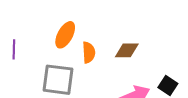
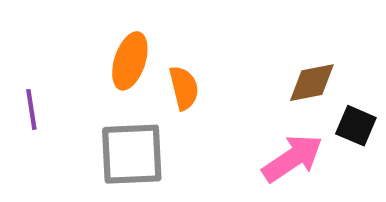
brown diamond: (127, 50) -> (312, 83), moved

